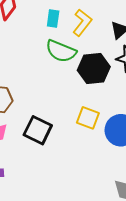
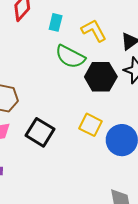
cyan rectangle: (53, 18) -> (56, 22), moved
yellow L-shape: (82, 23) -> (94, 30), turned -72

